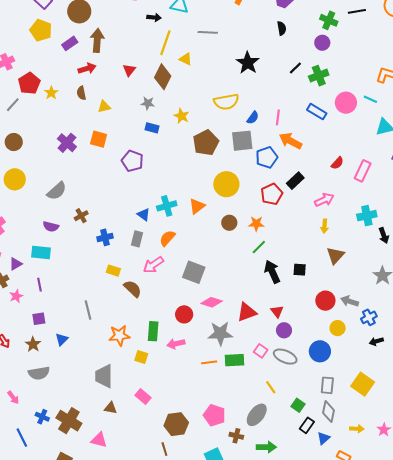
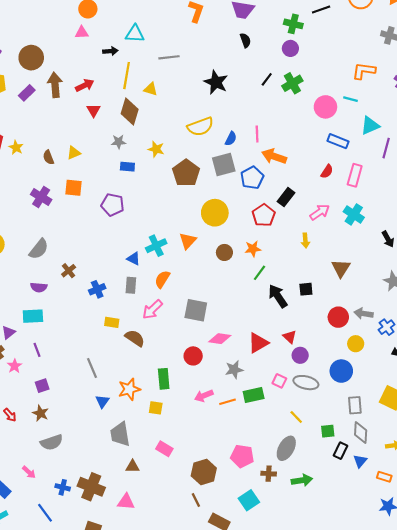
red arrow: (87, 69) -> (85, 85), moved
brown semicircle: (81, 93) -> (48, 157), moved
blue rectangle: (317, 112) -> (338, 141), moved
cyan cross: (367, 216) -> (354, 214), moved, turned -36
yellow arrow: (324, 226) -> (305, 241), moved
gray star: (220, 333) -> (234, 370), size x0.7
blue triangle: (62, 339) -> (102, 401), moved
pink arrow: (176, 344) -> (204, 396), moved
green square: (298, 405) -> (328, 431), turned -32

